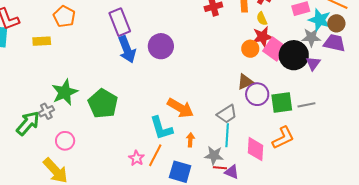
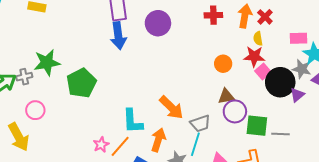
purple circle: (161, 46) -> (158, 23), moved
orange circle: (250, 49) -> (223, 64), moved
pink square: (275, 49) -> (263, 71), size x0.7
orange arrow: (180, 108) -> (171, 108), moved
orange arrow: (190, 140) -> (158, 140), size x1.6

